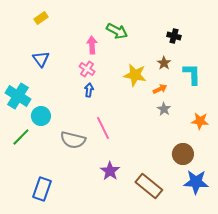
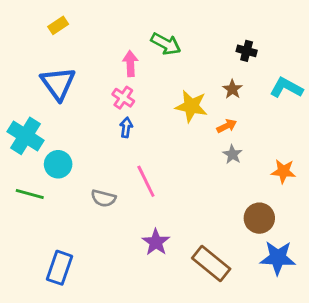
blue triangle: (41, 59) -> (58, 83), size x1.5
cyan L-shape: (192, 74) -> (286, 88), moved, turned -60
green line: (21, 137) -> (30, 194), turned 60
gray semicircle: (73, 140) -> (103, 198), size x0.7

